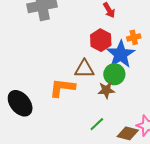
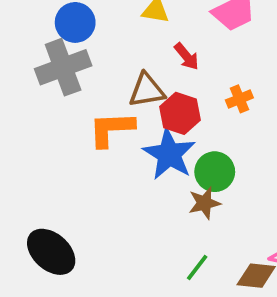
blue star: (121, 54) -> (169, 154), moved
brown triangle: (84, 69) -> (147, 90), moved
orange L-shape: (62, 88) -> (111, 129), moved

